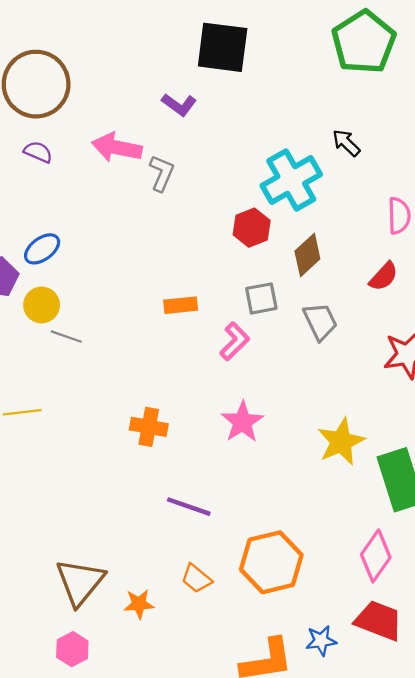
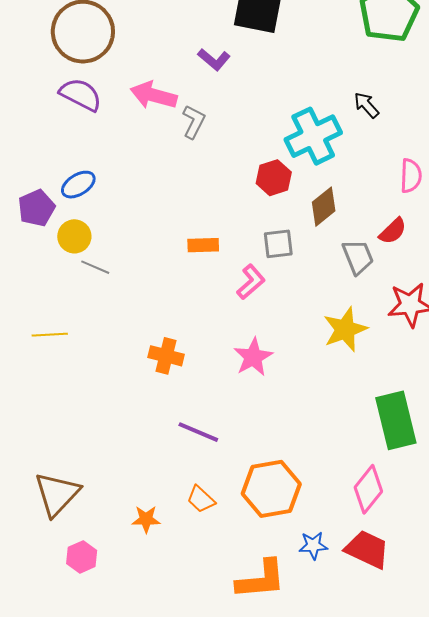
purple semicircle: (38, 152) -> (81, 95), size x1.6
gray trapezoid: (320, 321) -> (358, 257), moved
yellow star: (341, 442) -> (345, 329), moved
brown triangle: (80, 582) -> (57, 494), moved
blue star: (321, 641) -> (313, 545), moved

